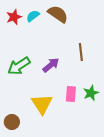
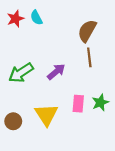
brown semicircle: (58, 14) -> (87, 31), moved, turned -95
cyan semicircle: (33, 16) -> (36, 18), turned -80
brown circle: (12, 122) -> (13, 121), moved

